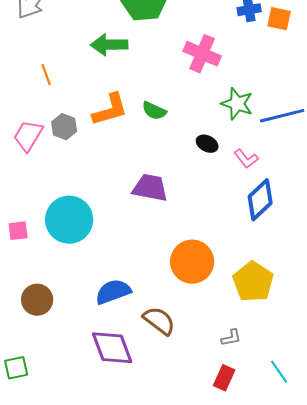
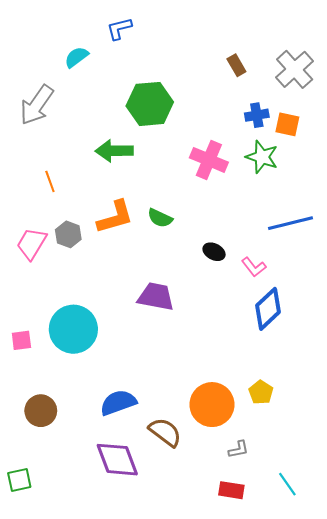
green star: (237, 104) -> (262, 157), moved
orange circle: (192, 262) -> (212, 405), moved
yellow pentagon: (253, 282) -> (261, 392), size x0.6
red rectangle: (224, 378) -> (231, 490), turned 75

